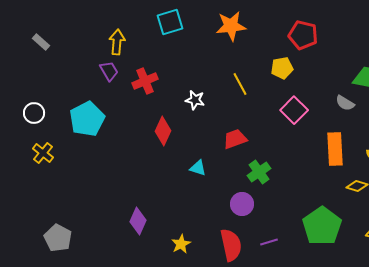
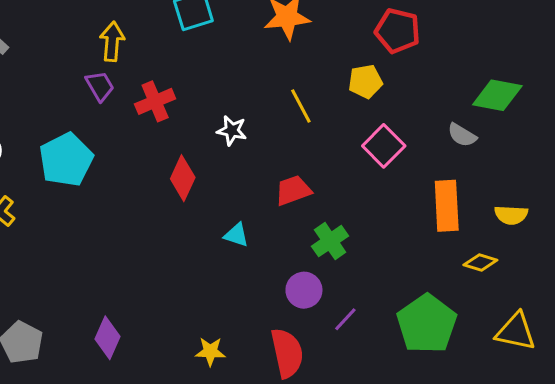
purple diamond: (138, 221) -> (108, 338), moved
purple line: (269, 242) -> (345, 319), moved, turned -30
yellow star: (181, 244) -> (210, 352), turned 30

